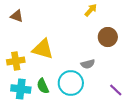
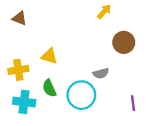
yellow triangle: (43, 49) -> (49, 56), size x0.7
green semicircle: (43, 86) -> (49, 88), moved
purple line: (116, 90) -> (133, 103), turned 40

